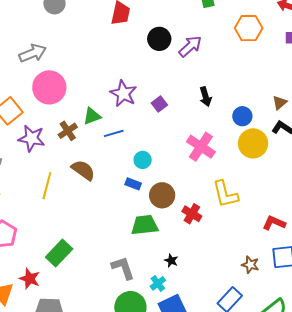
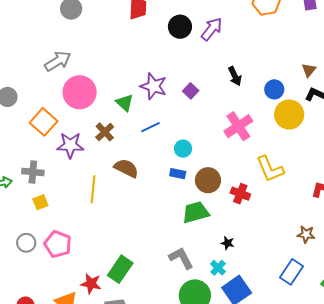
green triangle: (92, 116) -> (125, 103), moved, turned -48
pink cross: (201, 147) -> (238, 126), turned 32
green rectangle: (59, 253) -> (120, 269), moved

